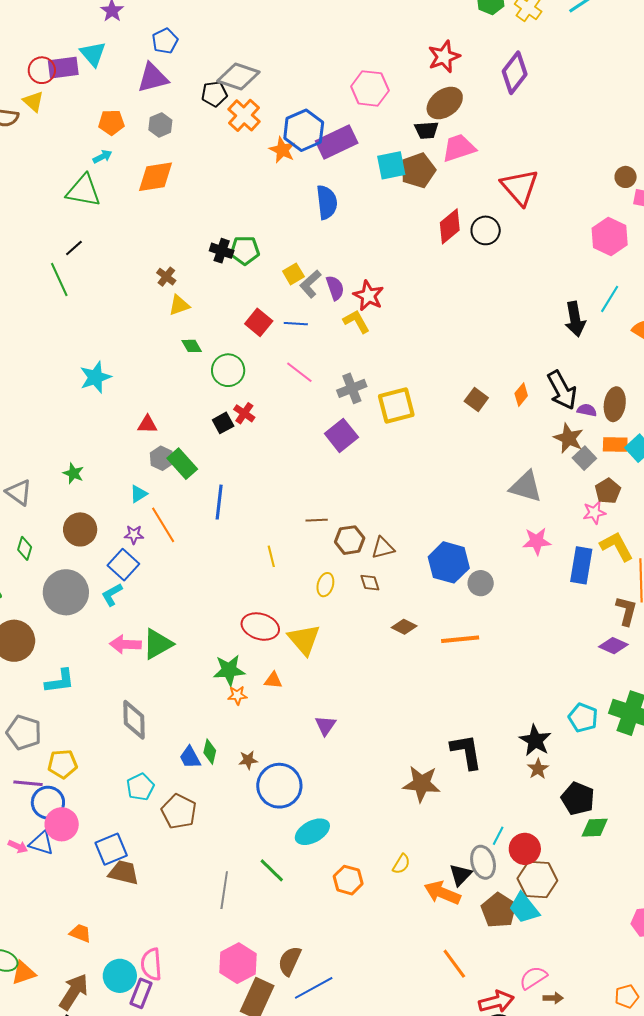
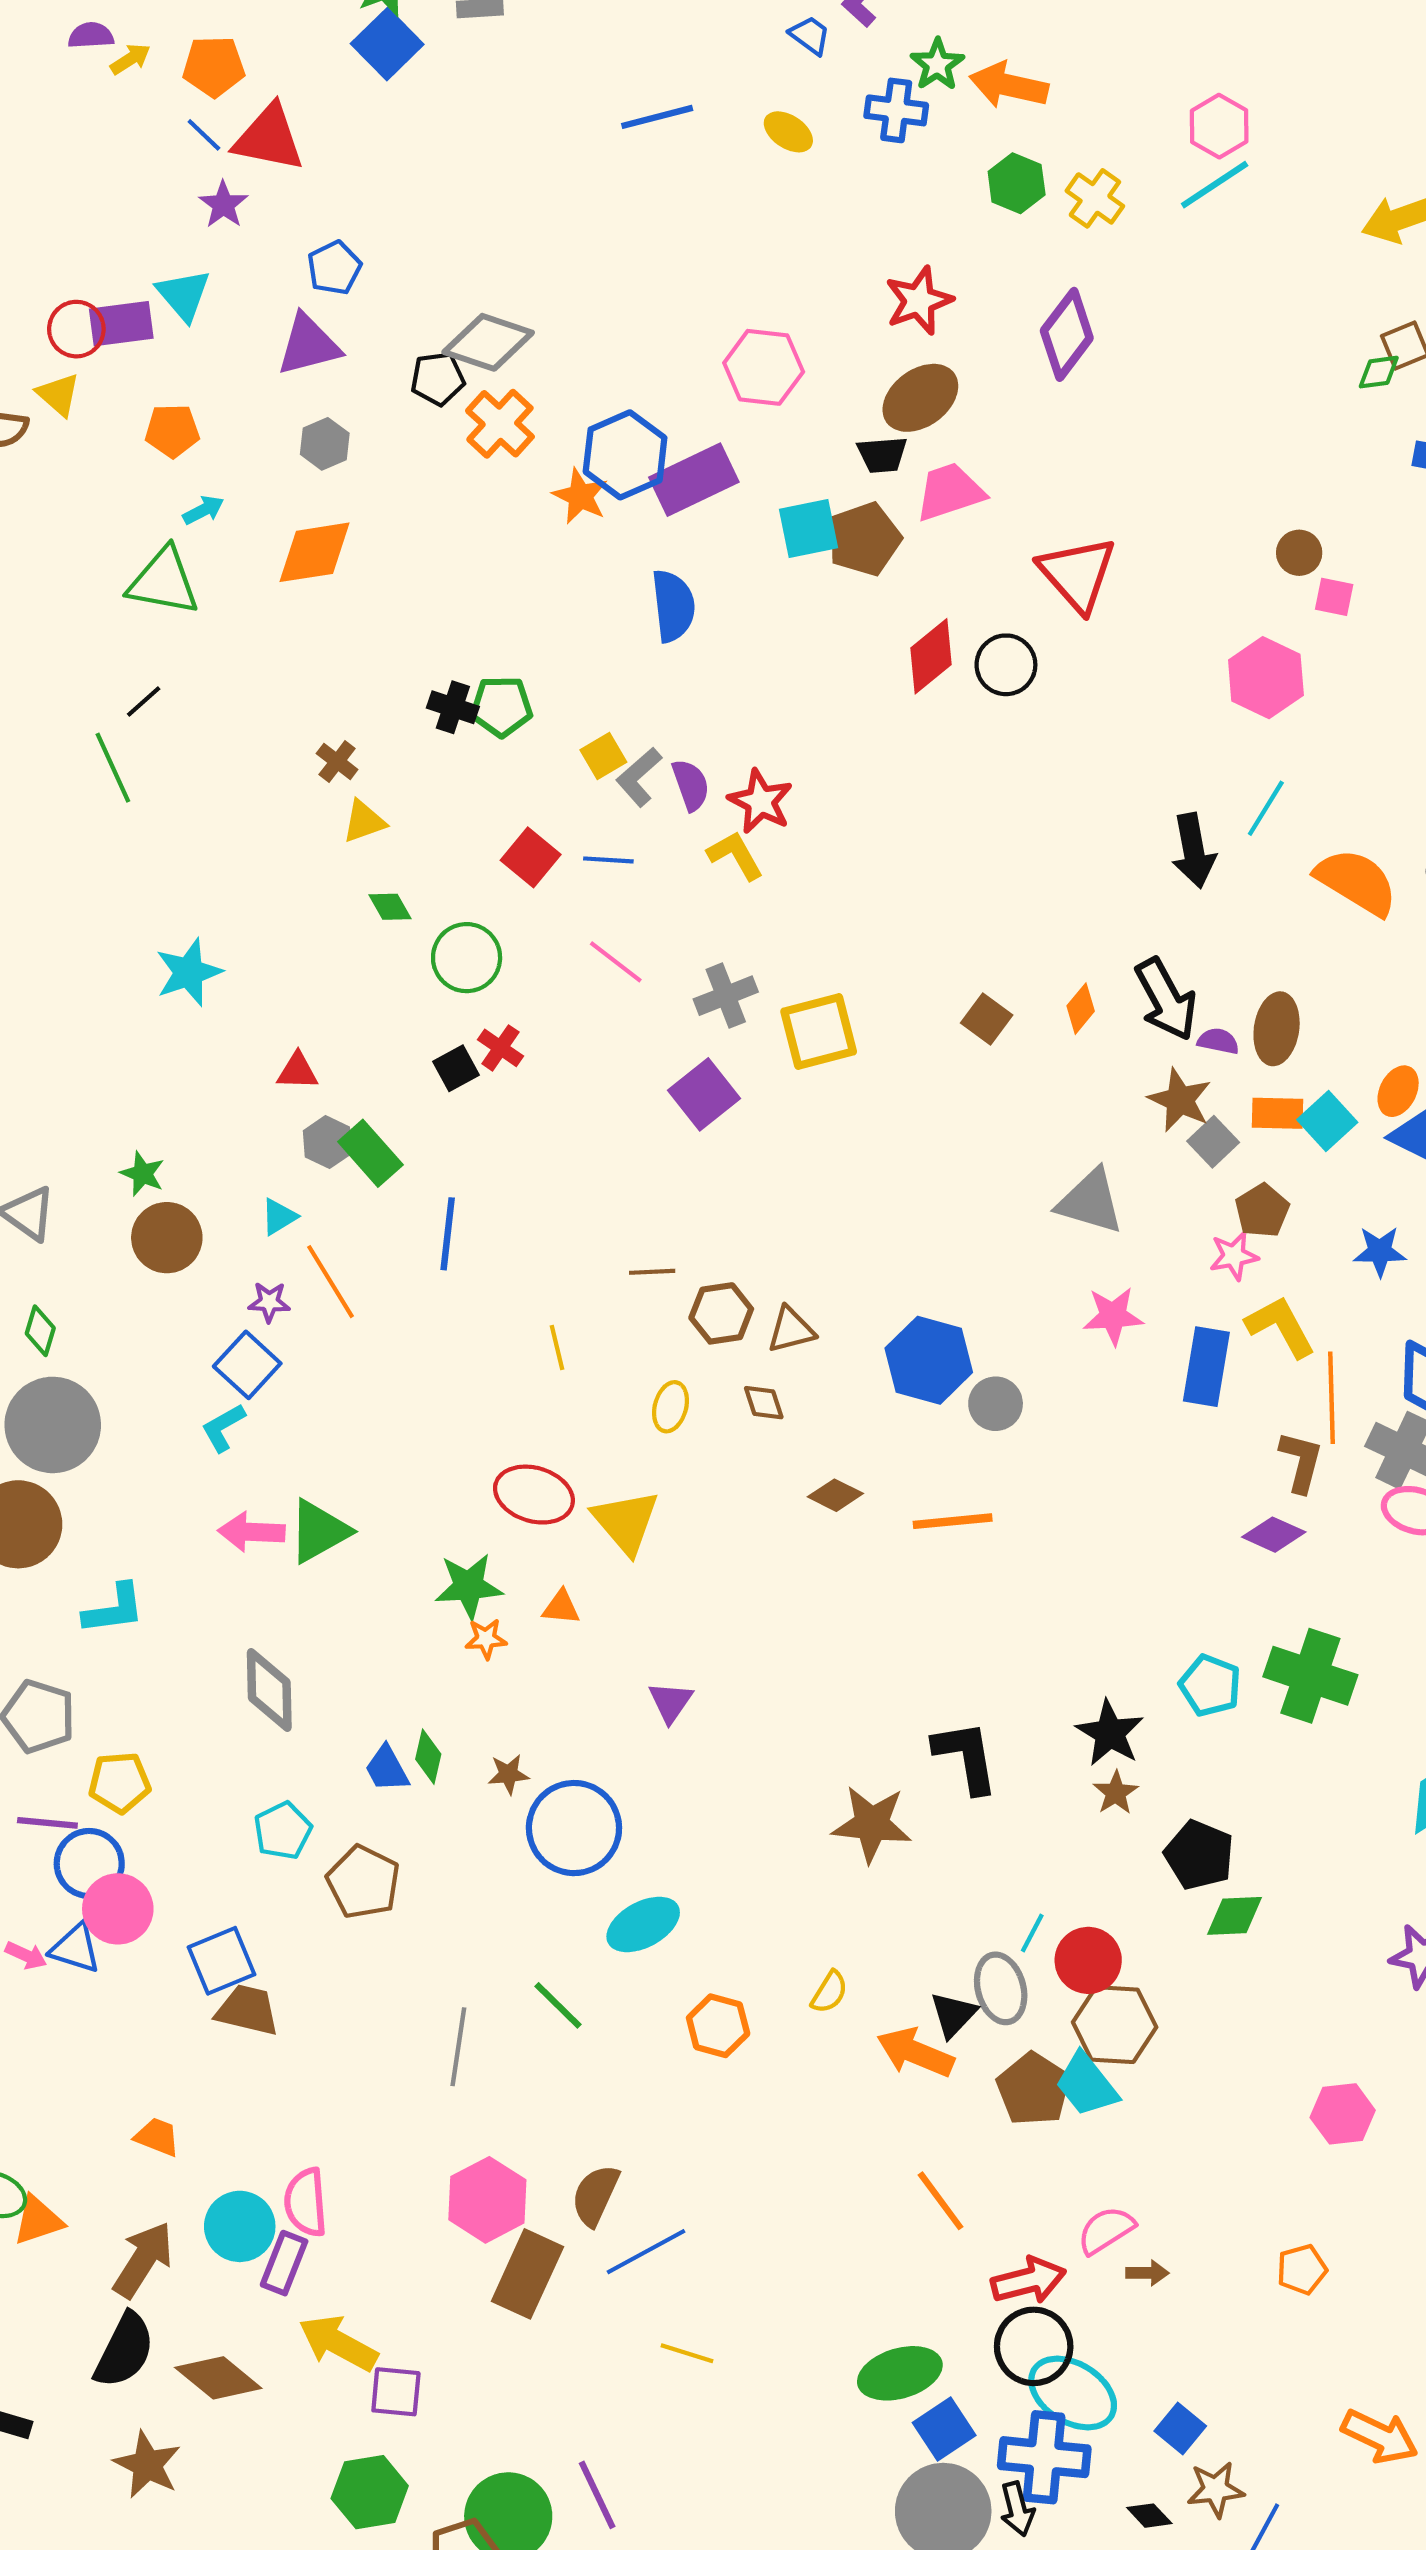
orange pentagon: (111, 122) -> (172, 431), moved
brown circle: (80, 529) -> (167, 1238), moved
gray circle: (66, 592) -> (53, 1425), moved

